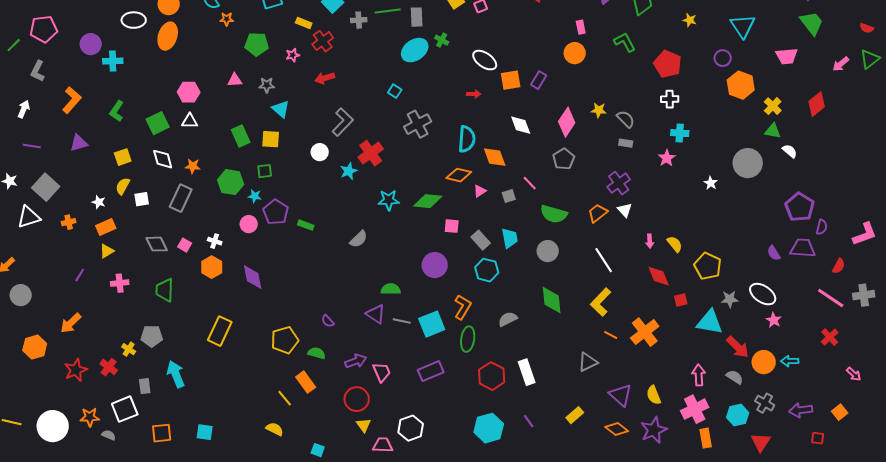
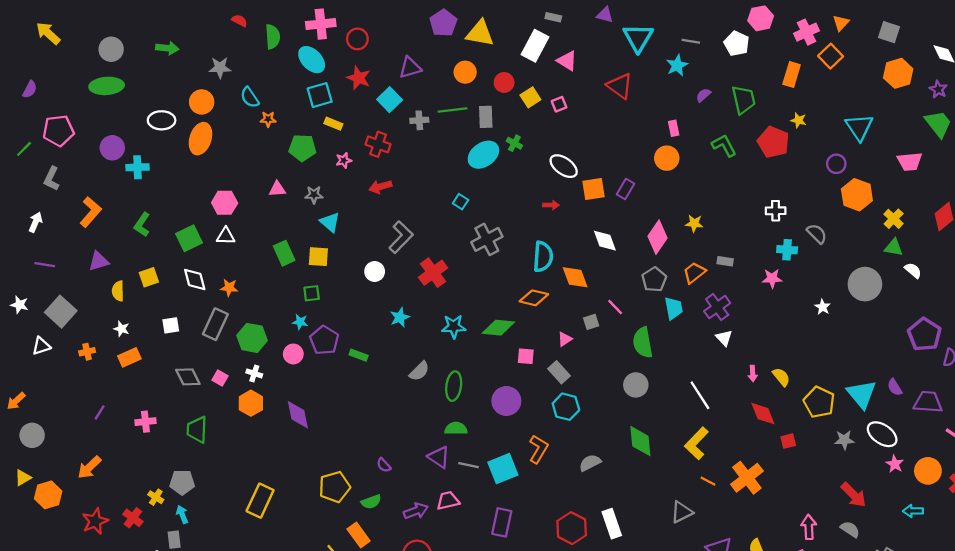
yellow rectangle: (304, 23) -> (333, 124), moved
red cross: (323, 41) -> (378, 144), turned -35
red pentagon: (668, 64) -> (773, 142), moved
gray semicircle: (626, 119) -> (817, 234), moved
pink star: (667, 158) -> (772, 278), turned 30
cyan star: (349, 171) -> (400, 317), moved
green hexagon: (231, 182) -> (252, 338), moved
yellow semicircle: (123, 186) -> (118, 291), moved, turned -30
pink triangle: (480, 191) -> (565, 339), moved
orange trapezoid: (598, 213) -> (694, 273), moved
green semicircle: (554, 214) -> (643, 343), turned 64
white triangle: (29, 217) -> (41, 346), size x0.7
cyan trapezoid: (510, 238) -> (674, 308), moved
purple trapezoid: (803, 248) -> (928, 402), moved
yellow triangle: (107, 251) -> (23, 478), moved
cyan triangle: (710, 322) -> (861, 394), moved, turned 40
yellow rectangle: (220, 331) -> (260, 501), moved
green ellipse: (468, 339) -> (454, 386), moved
green semicircle: (317, 353) -> (371, 502), turned 144
orange circle: (764, 362) -> (928, 471), moved
purple rectangle: (431, 371) -> (502, 522), turned -55
pink trapezoid: (382, 372) -> (448, 501), moved, turned -80
cyan arrow: (176, 374) -> (182, 514), moved, size x0.6

